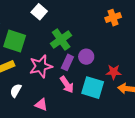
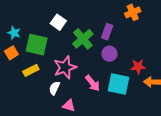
white square: (39, 12) -> (58, 22), moved
purple rectangle: (67, 62) -> (107, 32), moved
white semicircle: (16, 91) -> (54, 88), moved

